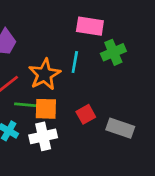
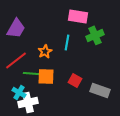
orange star: (44, 74) -> (45, 51), size x0.6
red square: (86, 114) -> (75, 80), turned -32
white cross: (43, 136) -> (28, 102), moved

